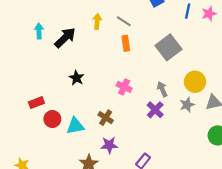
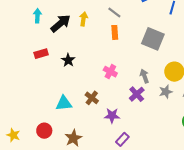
yellow arrow: (97, 21) -> (84, 19), moved
gray square: (169, 47) -> (153, 39), turned -35
red rectangle: (36, 103) -> (41, 54), moved
red circle: (52, 119) -> (44, 131), moved
purple star: (109, 145) -> (112, 116), moved

